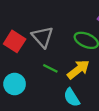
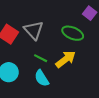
cyan semicircle: (72, 97) -> (42, 78), moved

